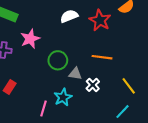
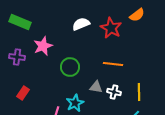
gray triangle: (75, 74) -> (96, 87), moved
white cross: (93, 85) -> (114, 92), moved, turned -32
yellow line: (129, 86) -> (139, 92), turned 36

